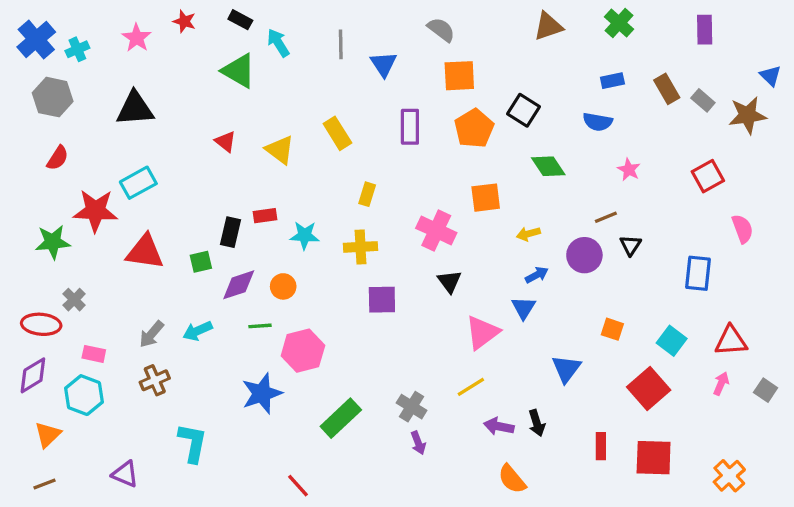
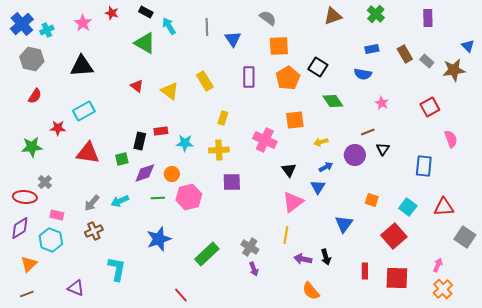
red star: (95, 211) -> (58, 128), size x0.6
black triangle: (449, 281) -> (289, 170), moved
pink hexagon: (303, 351) -> (189, 197), moved
pink arrow: (721, 384) -> (438, 265), moved
yellow line: (471, 387) -> (286, 235), turned -48
gray square: (766, 390) -> (465, 237), size x1.5

